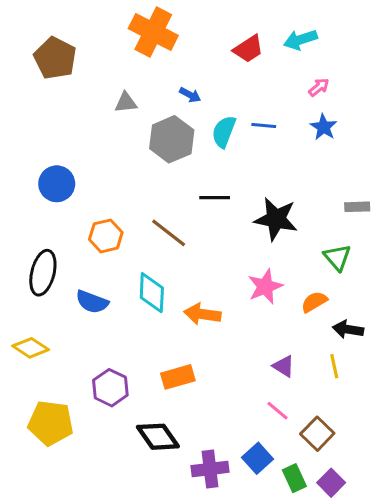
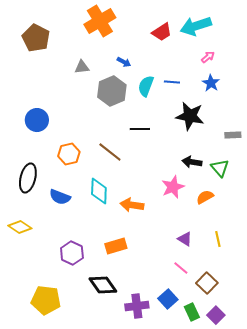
orange cross: (153, 32) -> (100, 21), turned 32
cyan arrow: (300, 40) -> (196, 26), size x1.4
black star: (276, 219) -> (190, 116), moved
black arrow: (348, 329) -> (192, 162), moved
yellow pentagon: (51, 423) -> (46, 300), moved

